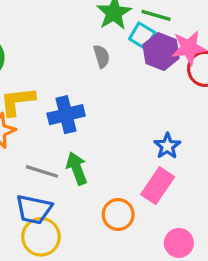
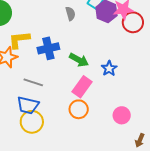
green arrow: (77, 168) -> (79, 60), moved, turned 138
pink rectangle: (158, 186) -> (82, 87), moved
pink circle: (179, 243) -> (122, 115), moved

